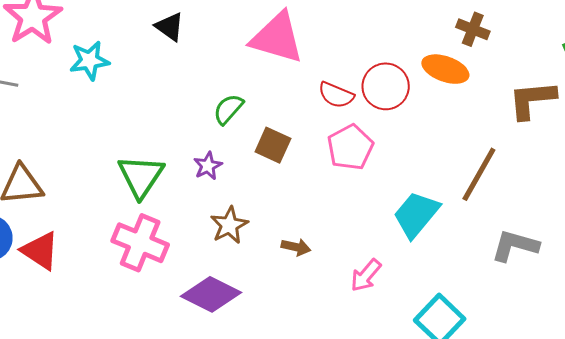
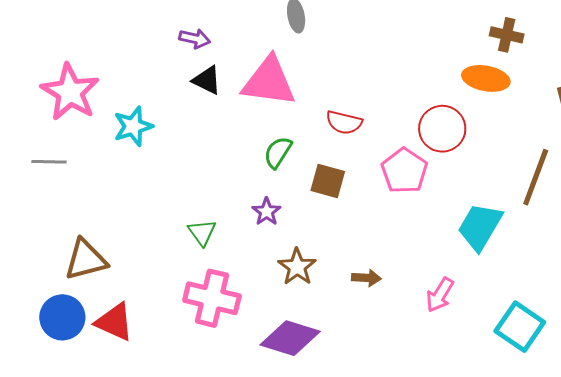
pink triangle: (277, 38) -> (269, 82), moved
red circle: (386, 86) -> (442, 129), moved
red semicircle: (336, 95) -> (344, 122), moved
green triangle: (141, 176) -> (202, 232), size x0.6

